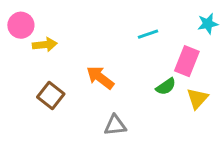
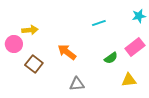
pink circle: (21, 25) -> (14, 44), moved
pink rectangle: (187, 61) -> (135, 47), moved, turned 30
yellow triangle: (197, 98) -> (129, 80), moved, turned 42

